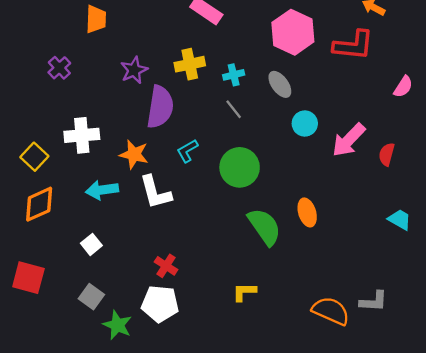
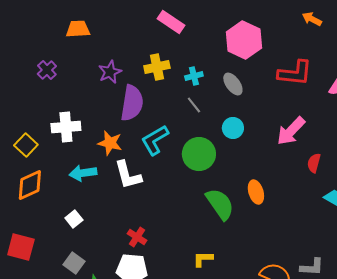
orange trapezoid: (96, 19) -> (78, 29), turned -95
red L-shape: (353, 45) -> (295, 73), moved
cyan circle: (305, 124) -> (233, 128), moved
cyan L-shape: (187, 151) -> (155, 140), size x1.5
red semicircle: (387, 154) -> (314, 163), moved

